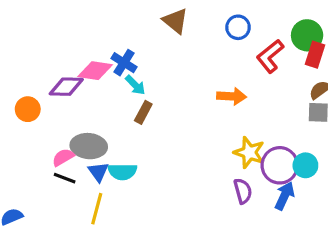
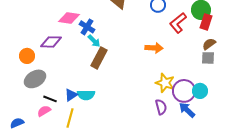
pink diamond: (95, 71) -> (69, 18), moved
brown rectangle: (143, 112) -> (99, 58), size x1.5
gray ellipse: (89, 146) -> (35, 79), moved, turned -35
pink semicircle: (63, 157) -> (44, 111), moved
blue triangle: (98, 172) -> (71, 95), turned 32
blue arrow: (285, 196) -> (187, 110), turned -72

